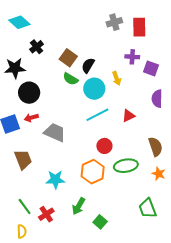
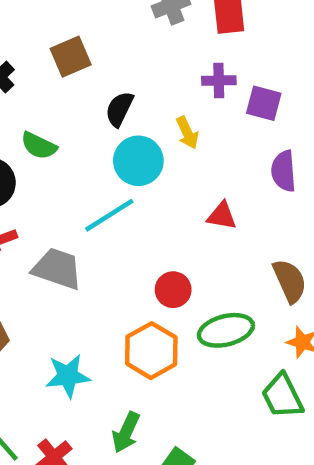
brown square: (68, 58) -> (71, 57), moved, turned 36
green semicircle: (71, 79) -> (39, 146), moved
cyan line: (97, 115) -> (109, 215), moved
red triangle: (128, 116) -> (222, 216), turned 40
green trapezoid: (148, 208) -> (282, 396), moved

